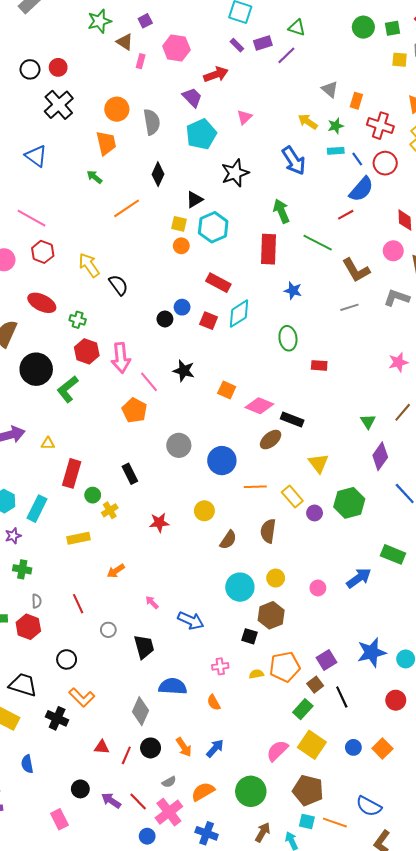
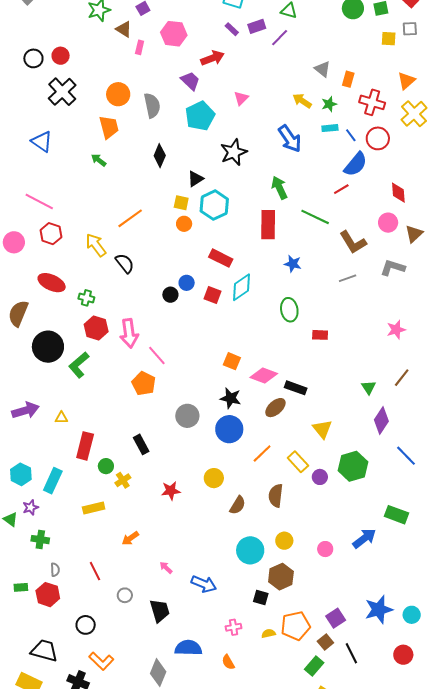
orange line: (127, 208) -> (130, 218), moved
black star: (184, 371) -> (231, 398), moved
orange line: (255, 487) -> (262, 453), turned -40

